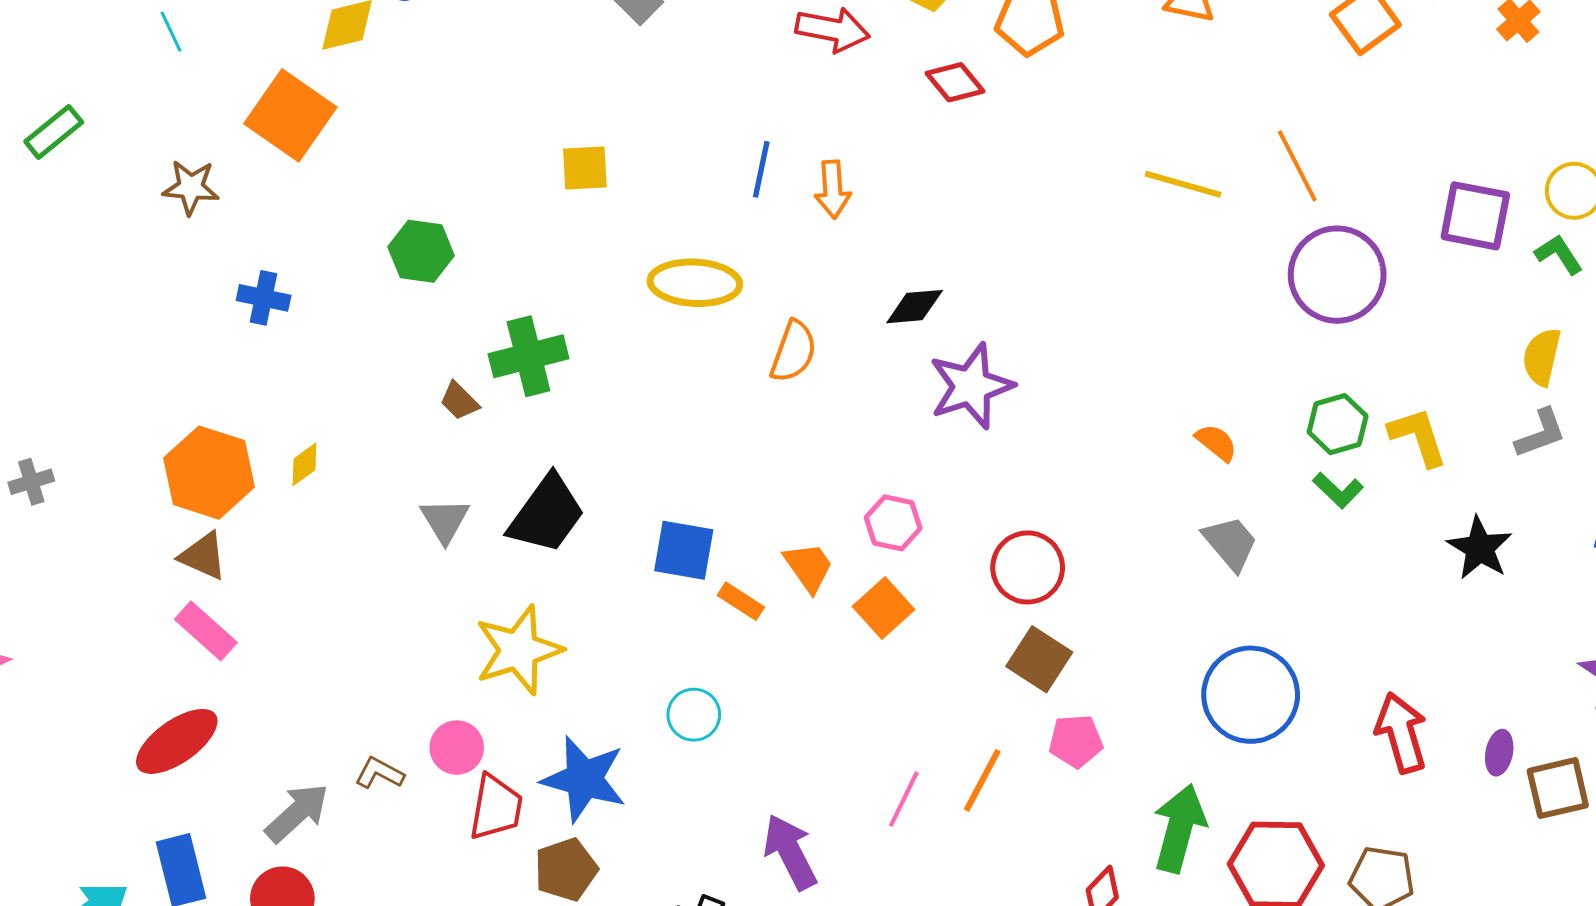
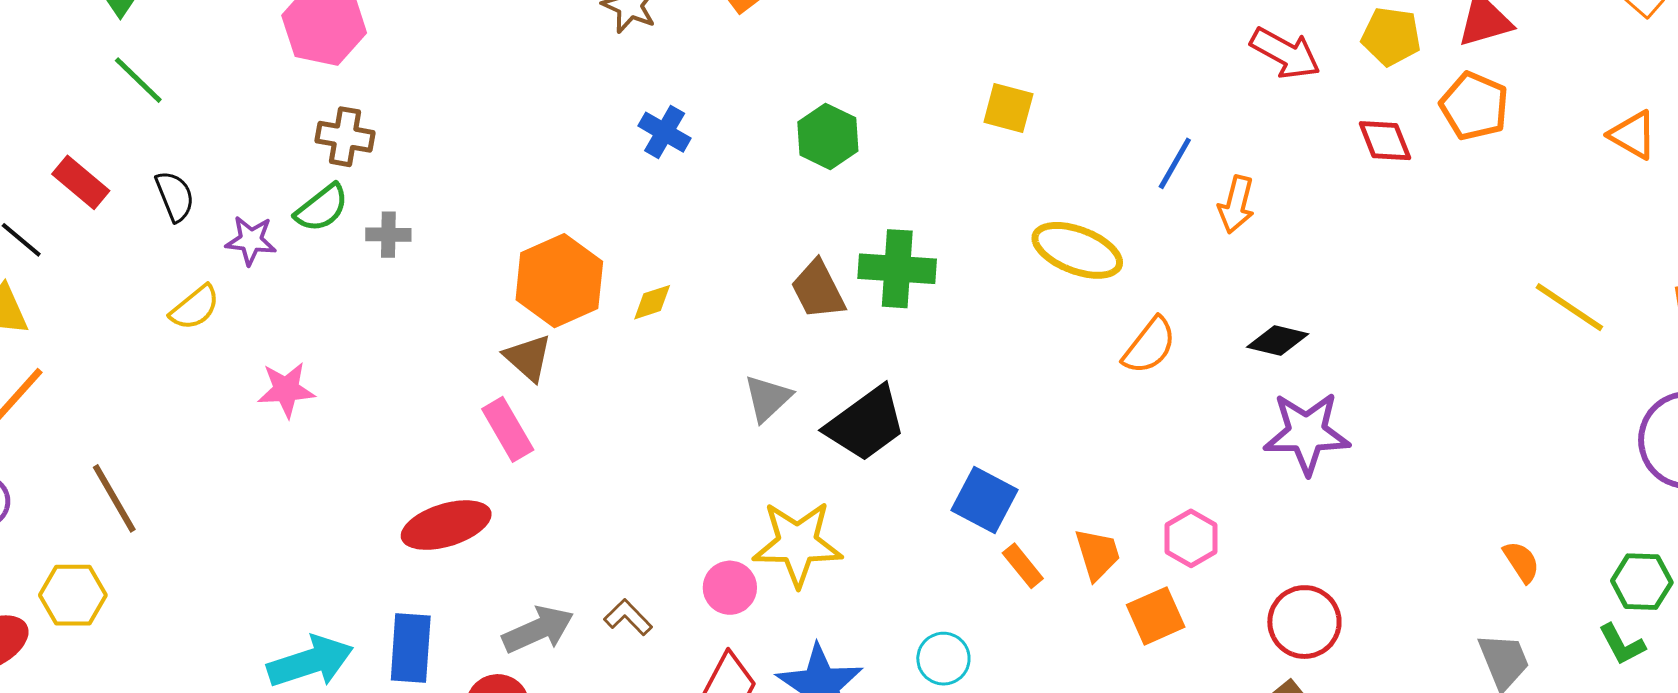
brown trapezoid: (459, 401) -> (818, 290), size x1.5
pink circle: (457, 748) -> (730, 588), moved

